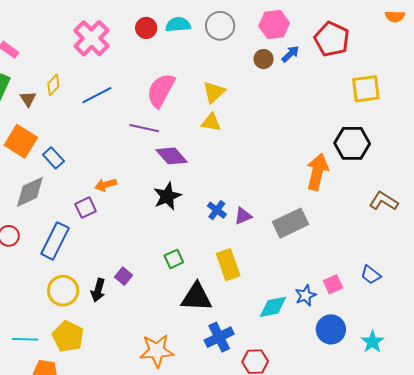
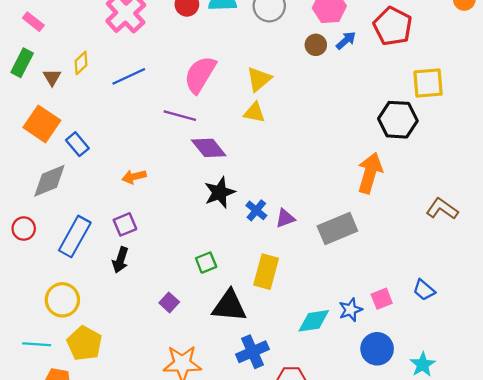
black hexagon: (352, 143) -> (398, 120), moved
black star: (167, 196) -> (220, 192), moved
purple square: (86, 208) -> (125, 224), moved
yellow rectangle: (228, 265) -> (266, 272), turned 32
purple square: (124, 276) -> (169, 302), moved
black arrow: (98, 290) -> (120, 260), moved
yellow circle: (63, 291) -> (62, 300), moved

